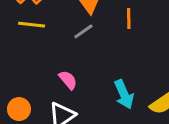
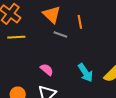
gray line: (83, 31) -> (60, 35), moved, turned 64

